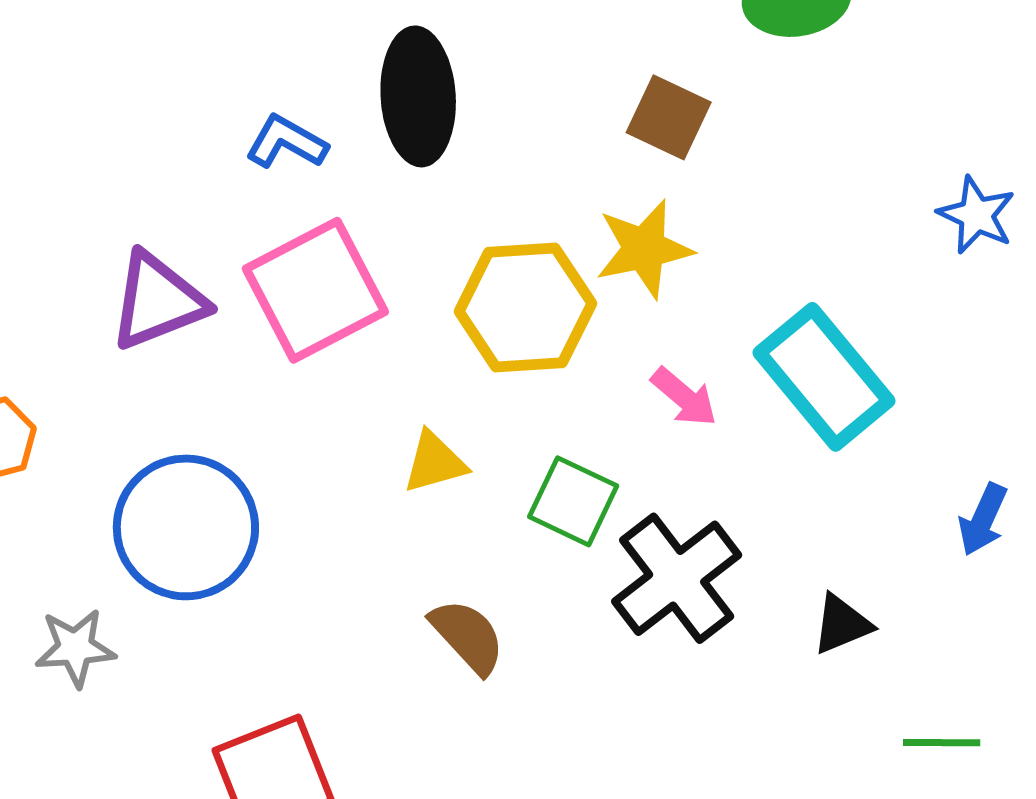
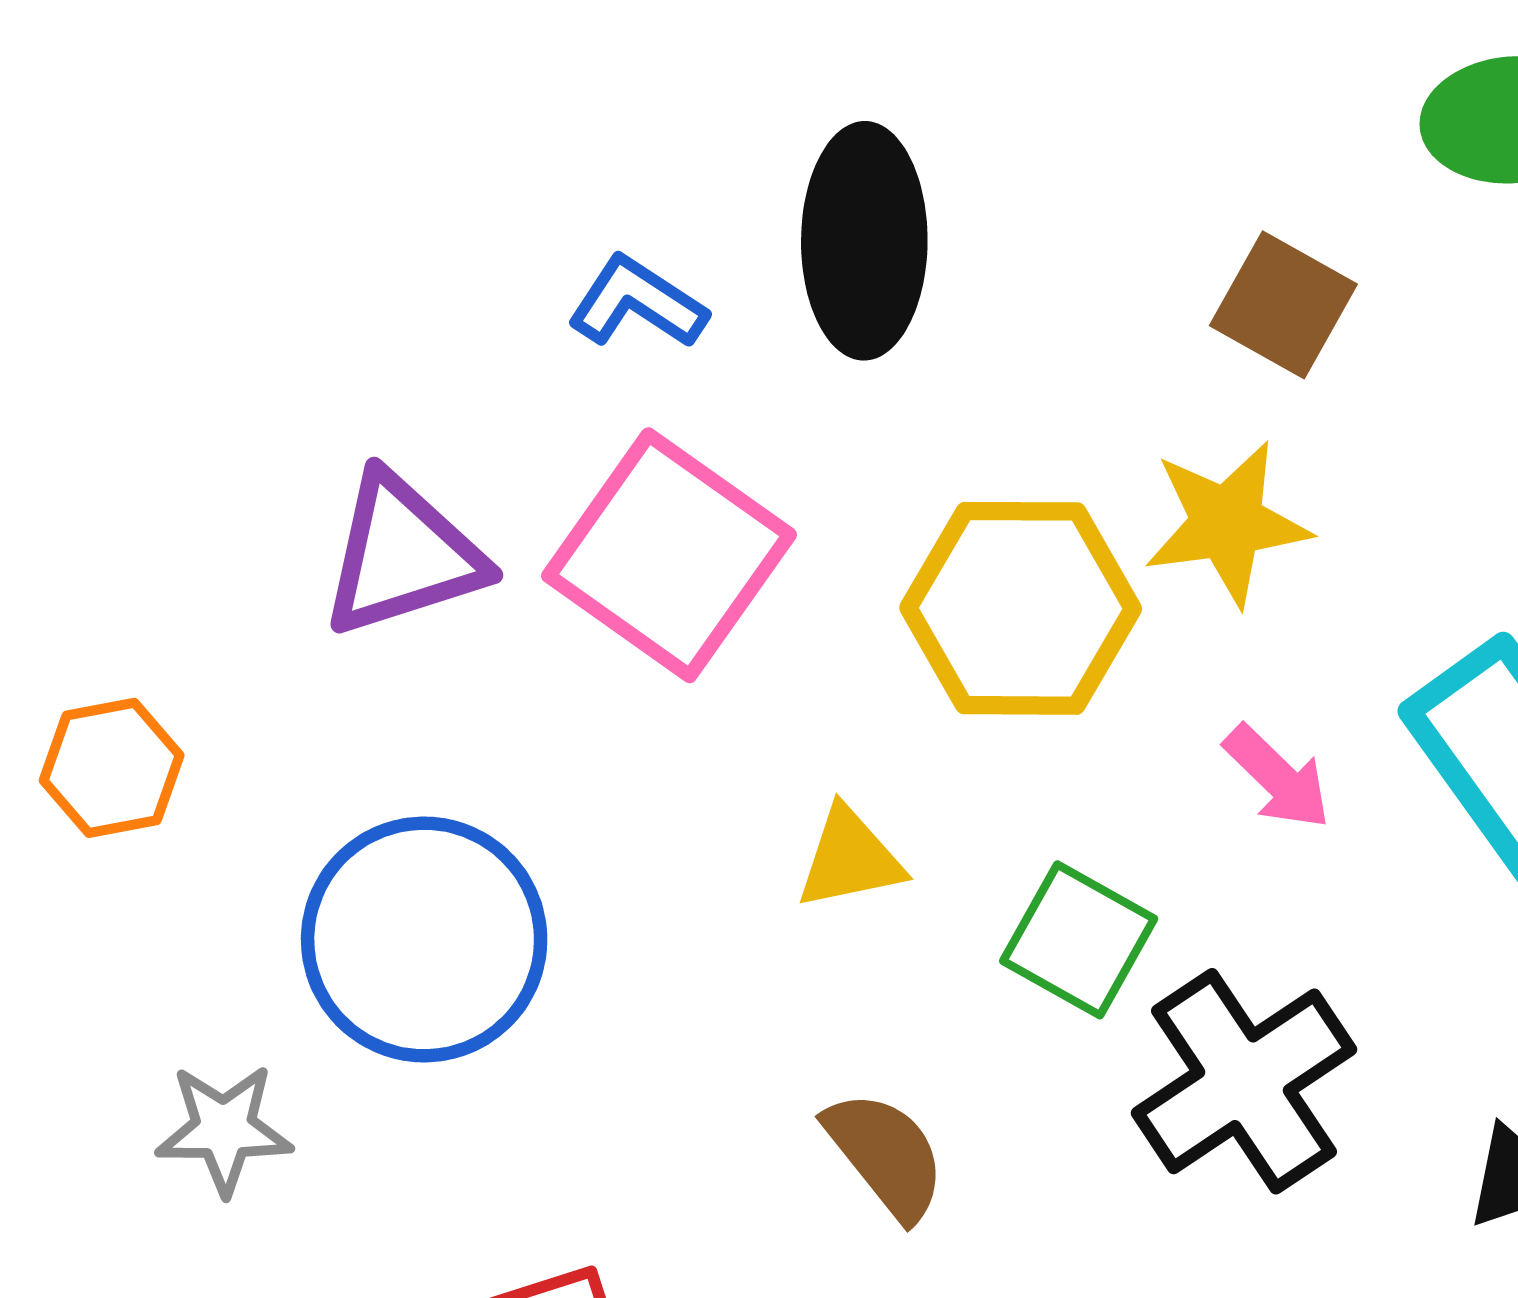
pink square: (315, 290) -> (669, 555), turned -31

